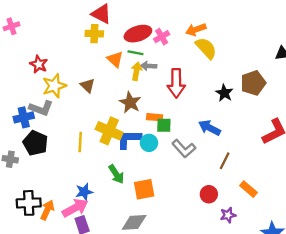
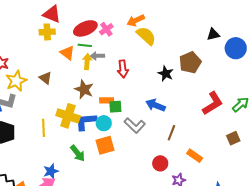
red arrow: (176, 83) -> (123, 69), size x0.7
orange square: (144, 189) -> (105, 145), moved

